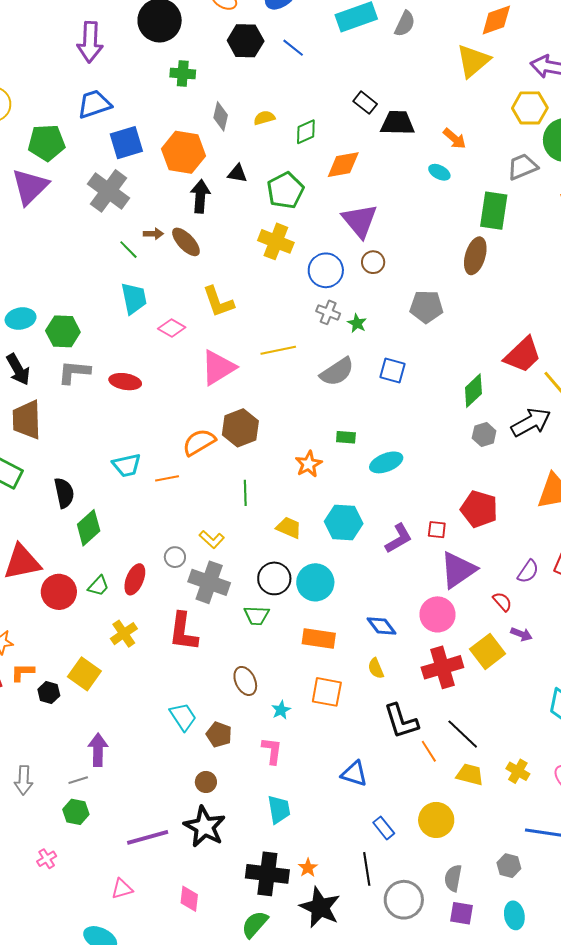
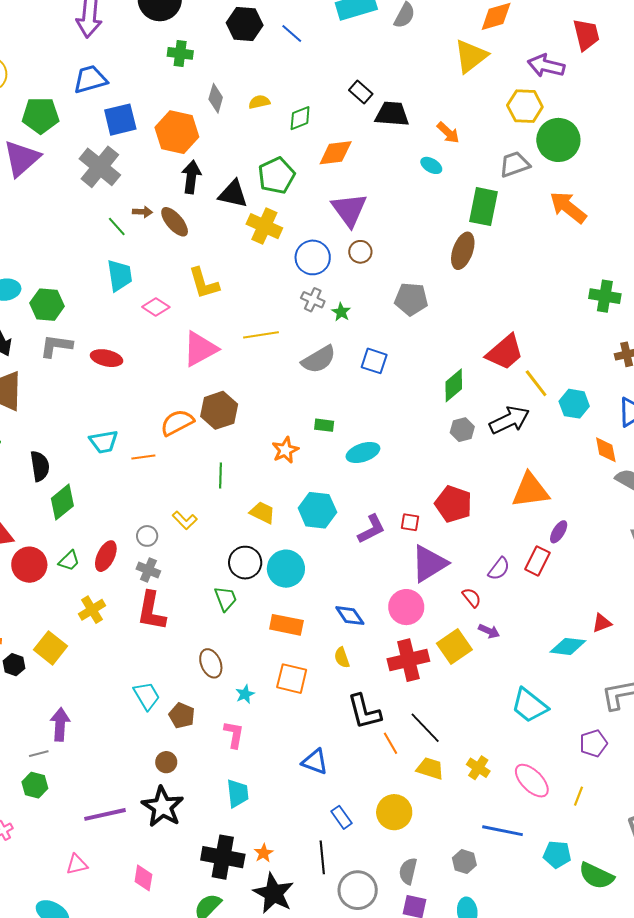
black triangle: (237, 173) -> (233, 194), moved, size x1.5
gray cross: (209, 582) -> (148, 570), moved, size x0.6
green trapezoid: (257, 616) -> (226, 599), turned -116

